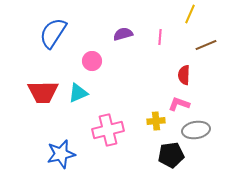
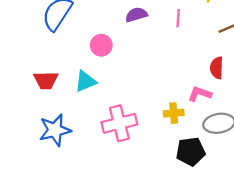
red semicircle: (184, 75) -> (217, 68), moved
red trapezoid: (43, 92) -> (46, 80), size x0.7
blue star: (61, 154) -> (55, 130), moved

